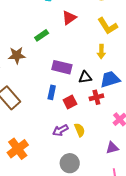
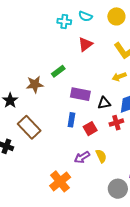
green rectangle: (42, 35) -> (58, 71), moved
yellow arrow: (101, 52) -> (119, 77), turned 72
orange cross: (18, 149) -> (60, 181), moved
gray circle: (70, 163) -> (118, 189), moved

